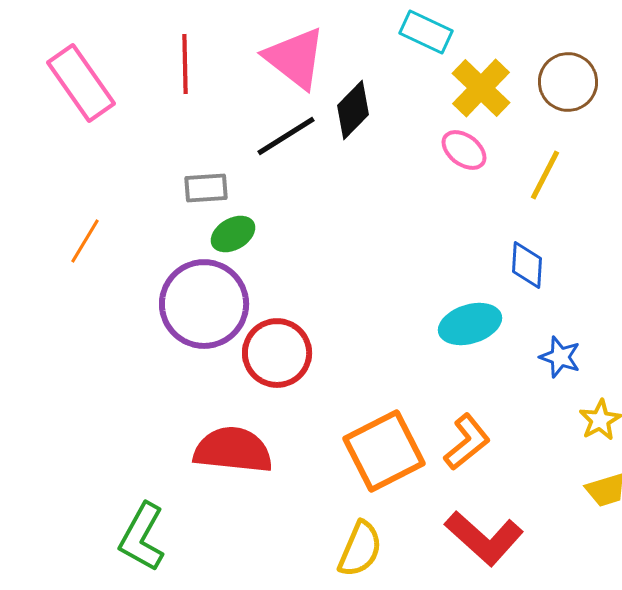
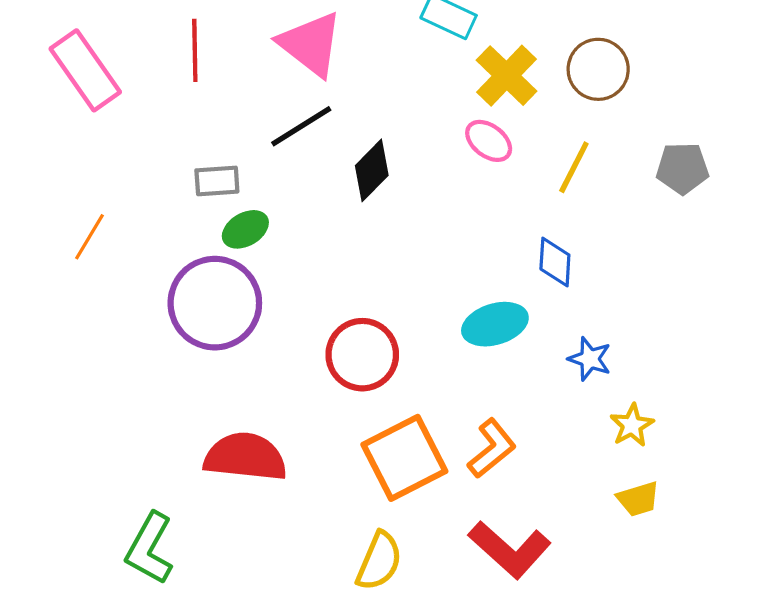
black diamond: (353, 110) -> (372, 170), moved
red circle: (277, 353) -> (362, 355), moved

